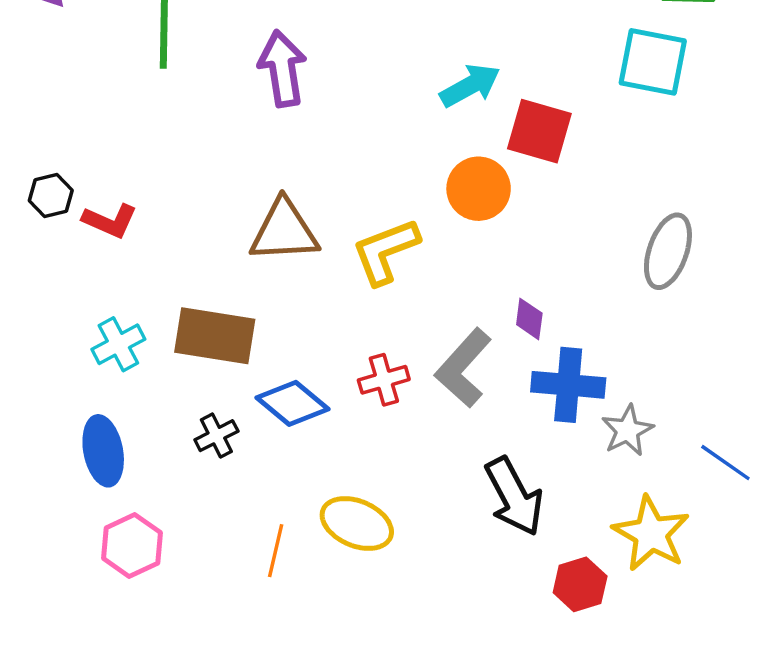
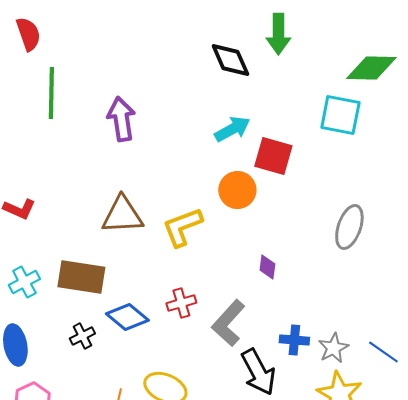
gray L-shape: (463, 368) -> (228, 323), moved
blue cross: (568, 385) -> (294, 340), moved, size x0.7
gray star: (627, 430) -> (333, 348), moved

